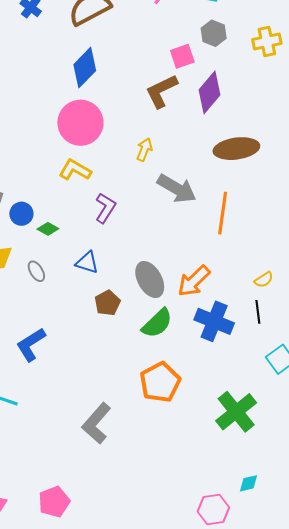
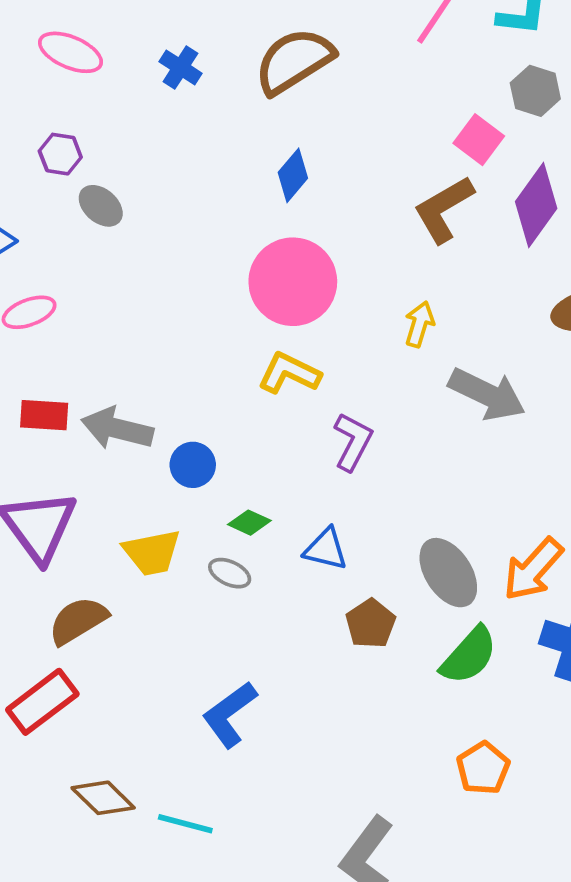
pink square: (182, 56) -> (479, 140), turned -30
blue diamond: (85, 68) -> (293, 175), size x0.7
green diamond: (48, 229) -> (249, 523), moved
gray ellipse: (36, 271) -> (230, 573), turned -30
orange pentagon: (160, 382) -> (483, 768), size x0.7

